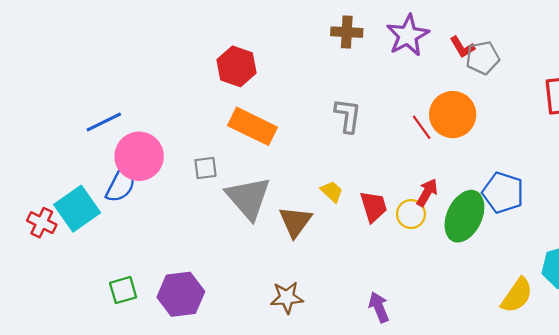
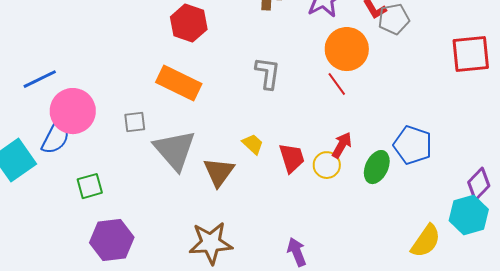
red hexagon: (237, 66) -> (189, 23), moved
orange circle: (453, 115) -> (347, 49), moved
green ellipse: (464, 216) -> (377, 167), size x0.7
green square: (123, 290) -> (90, 186), moved
brown star: (287, 298) -> (211, 243), size x1.4

